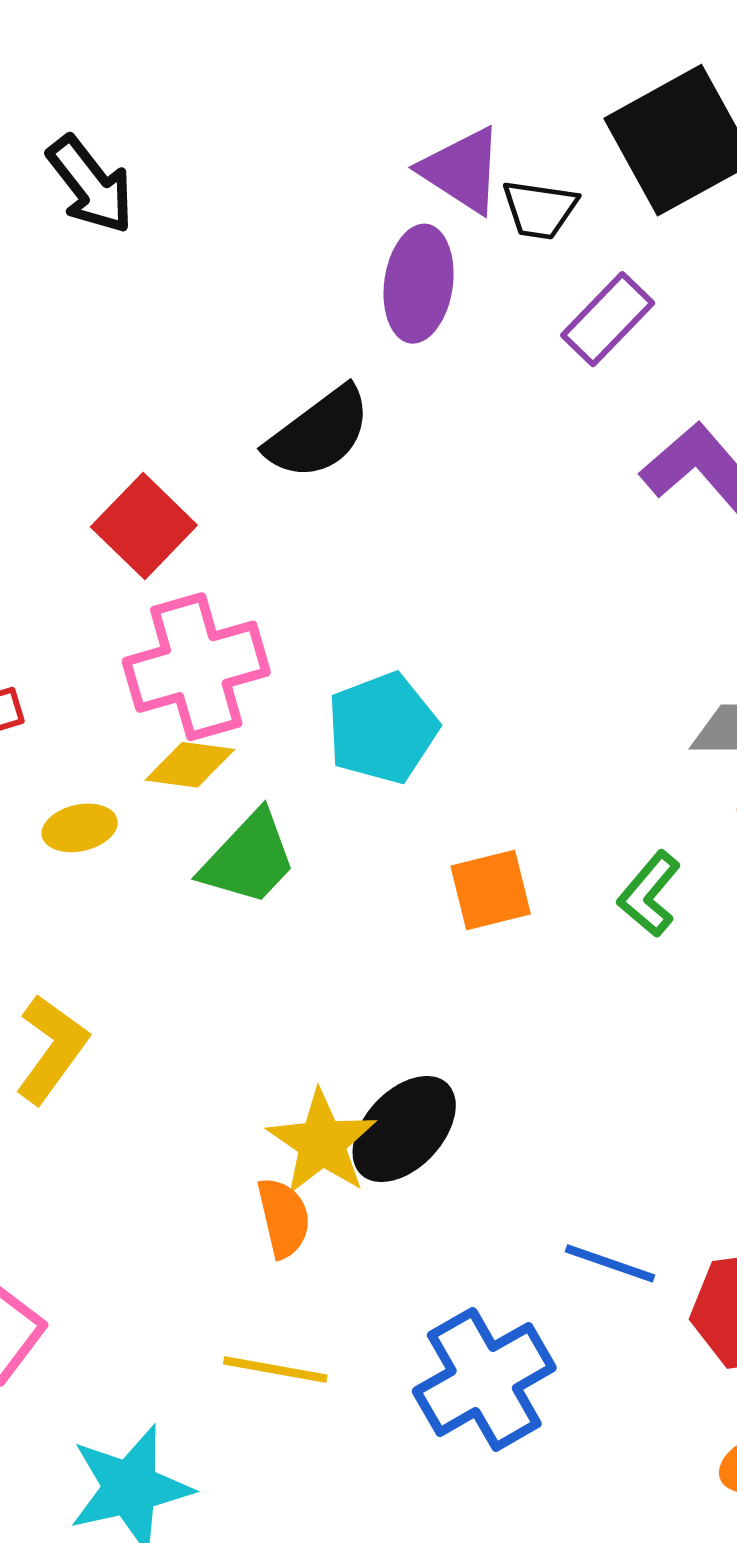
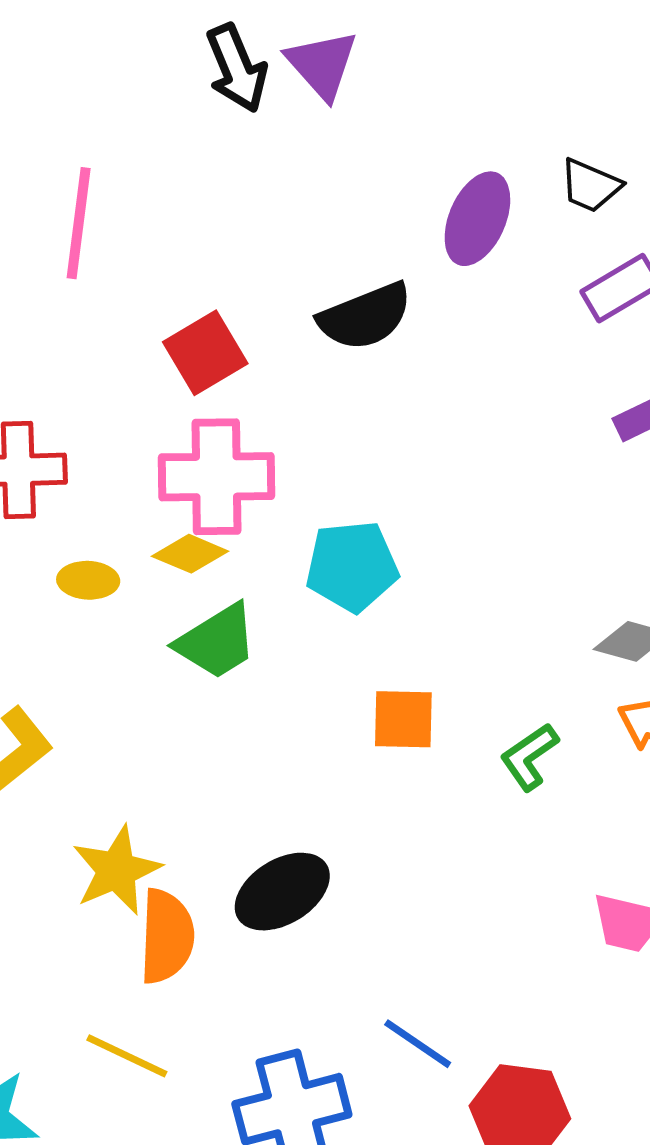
purple triangle: (462, 170) -> (322, 65), moved
yellow star: (322, 1143) -> (117, 870), moved
orange semicircle: (284, 1218) -> (167, 936), size x1.4

